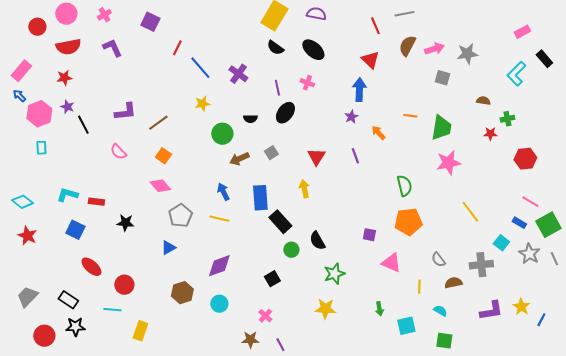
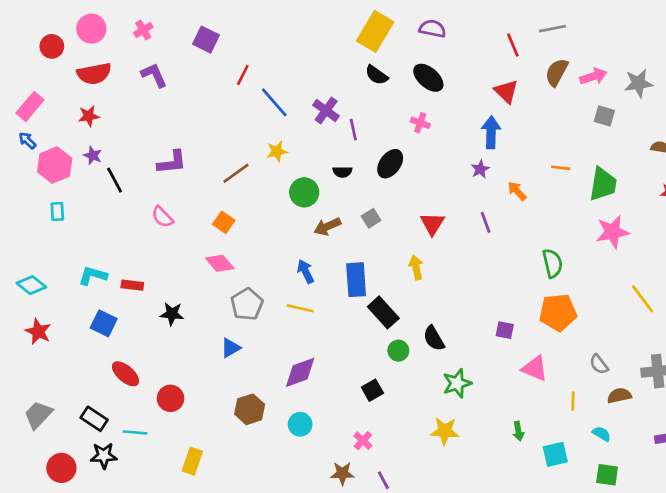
purple line: (277, 88) -> (353, 130), moved
brown line: (158, 123) -> (236, 173), moved
cyan line: (112, 310) -> (135, 432), moved

